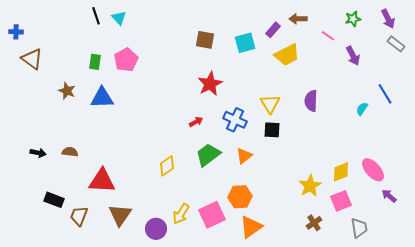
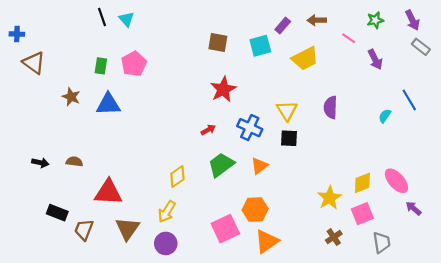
purple rectangle: (273, 30) -> (283, 26), moved
yellow arrow: (181, 214) -> (167, 212), moved

